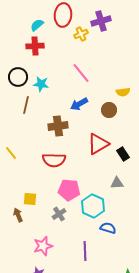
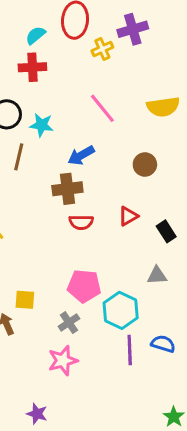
yellow semicircle: (123, 92) -> (163, 107), moved, size x1.5
blue arrow: (79, 104) -> (81, 155), moved
red triangle: (98, 144) -> (128, 216), size x0.6
red semicircle: (54, 160) -> (81, 222), moved, size x0.7
blue semicircle: (108, 228) -> (163, 344), moved
pink star: (43, 246) -> (63, 361), moved
purple line: (85, 251) -> (130, 350), moved

